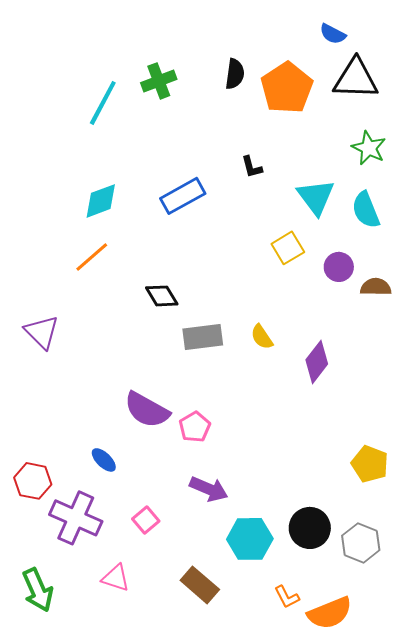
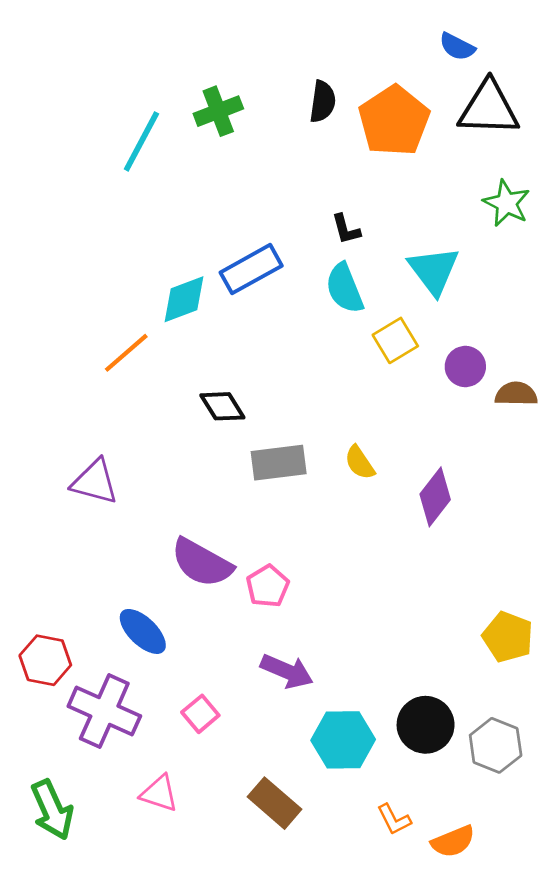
cyan diamond: (101, 201) -> (184, 299), moved
cyan semicircle: (366, 210) -> (345, 288), moved
purple triangle: (42, 332) -> (95, 482), moved, turned -30
blue ellipse: (104, 460) -> (143, 631), size x1.4
orange semicircle: (330, 613) -> (453, 841), size x0.7

